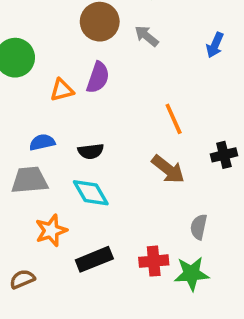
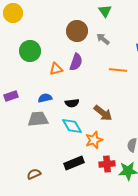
orange line: (174, 119) -> (118, 70), moved, turned -60
brown arrow: (168, 169) -> (103, 113), moved
orange star: (51, 230) -> (94, 140), moved

